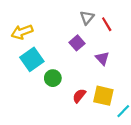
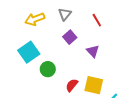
gray triangle: (87, 18) -> (65, 14), moved
yellow arrow: (22, 32) -> (35, 19), moved

